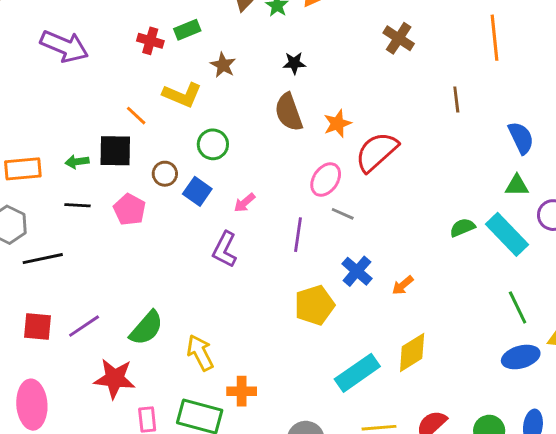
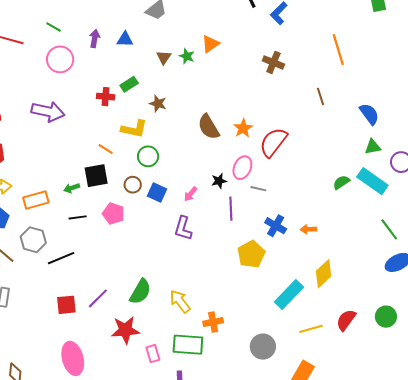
black star: (294, 63) -> (219, 181), moved
green circle: (213, 144) -> (148, 156), moved
orange arrow: (403, 285) -> (308, 229), turned 49

